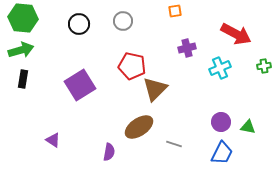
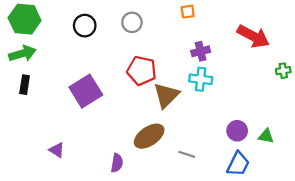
cyan cross: (220, 68) -> (201, 79), moved, turned 30

